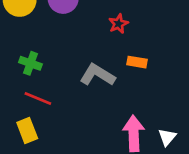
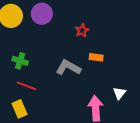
white triangle: (167, 137) -> (119, 93), moved

